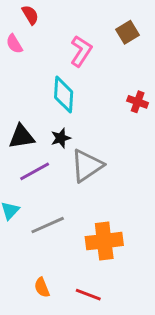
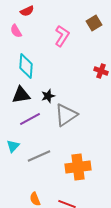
red semicircle: (30, 15) -> (27, 11), turned 96
cyan diamond: (64, 95) -> (26, 66), moved

